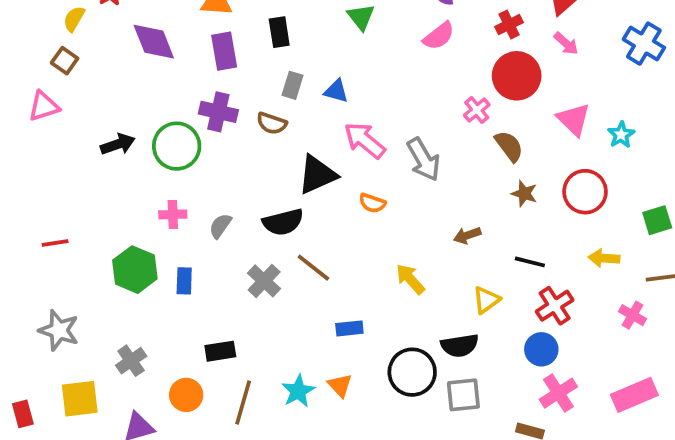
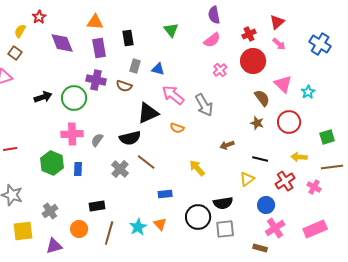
pink cross: (477, 110) -> (220, 70), moved
brown semicircle: (509, 146) -> (262, 98), moved
pink cross: (173, 214) -> (72, 134), size x1.5
yellow triangle: (486, 300) -> (247, 179), moved
red cross: (555, 306) -> (285, 181), moved

